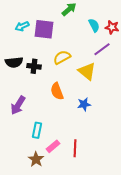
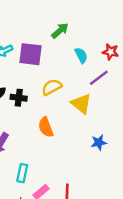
cyan semicircle: (94, 25) -> (81, 55), moved
blue star: (84, 104) -> (99, 142), moved

